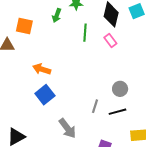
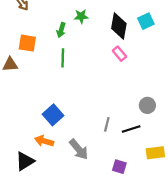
green line: (85, 33) -> (63, 58), moved
orange arrow: (42, 69) -> (44, 141), moved
gray circle: (120, 89) -> (147, 105), moved

